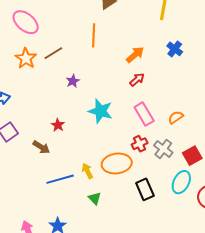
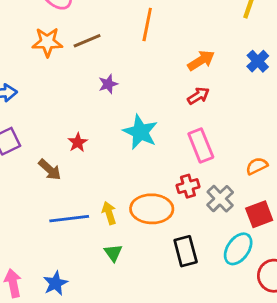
orange star: (26, 58) -> (47, 42), turned 30
orange semicircle: (176, 117) -> (257, 166), moved

